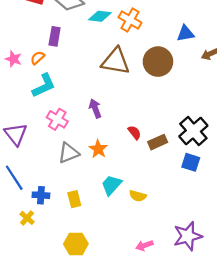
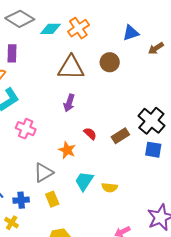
orange cross: (130, 20) -> (78, 28), turned 35
brown circle: (158, 62) -> (110, 62), size x0.7
purple arrow: (95, 108) -> (69, 103), moved, turned -132
red semicircle: (134, 132) -> (90, 134), moved
gray triangle: (69, 153) -> (43, 173), moved

